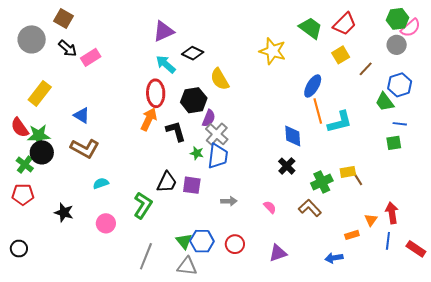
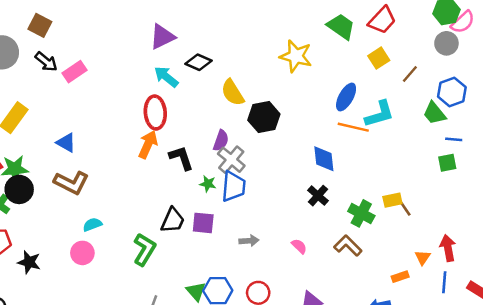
black hexagon: (194, 100) -> (264, 117), moved
orange line: (318, 111) -> (353, 127), turned -60
cyan L-shape: (340, 122) -> (380, 114), moved
green cross: (322, 182) -> (361, 213), turned -35
black star: (64, 212) -> (29, 262), moved
pink circle: (106, 223) -> (82, 253), moved

